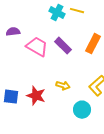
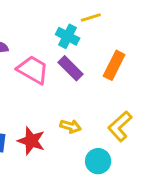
yellow line: (77, 11) -> (91, 17), turned -32
cyan cross: (57, 13) -> (68, 36), moved

